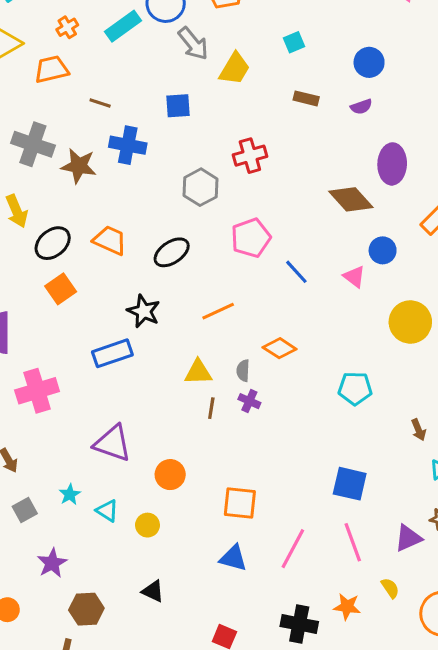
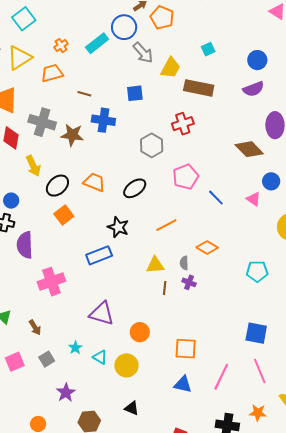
brown rectangle: (306, 98) -> (199, 88), moved, size x1.8
purple semicircle: (361, 107) -> (253, 89), size x1.5
yellow circle: (147, 525) -> (126, 365), size x1.5

